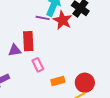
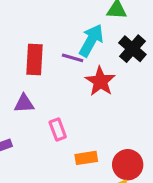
red star: (63, 20) -> (100, 81), moved
red rectangle: (28, 41) -> (34, 59), moved

